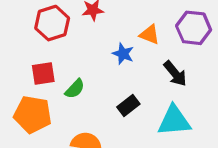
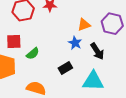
orange triangle: (150, 35) -> (84, 25), turned -48
blue star: (123, 54) -> (75, 43), moved

